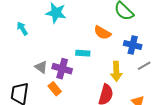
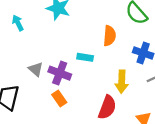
orange semicircle: (102, 33) -> (110, 36), turned -120
orange rectangle: (55, 89) -> (59, 98), moved

